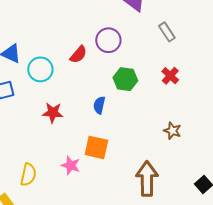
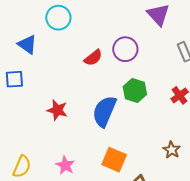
cyan circle: (40, 69) -> (58, 18), moved
blue semicircle: (99, 105) -> (104, 111), size x1.8
orange square: (96, 147) -> (114, 160), moved

